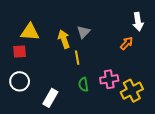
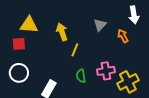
gray triangle: (83, 32) -> (100, 25), moved
orange arrow: (127, 43) -> (123, 36), turned -72
yellow line: (77, 58) -> (75, 50), turned 32

